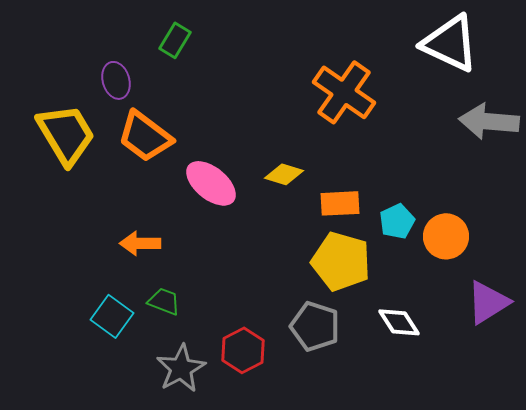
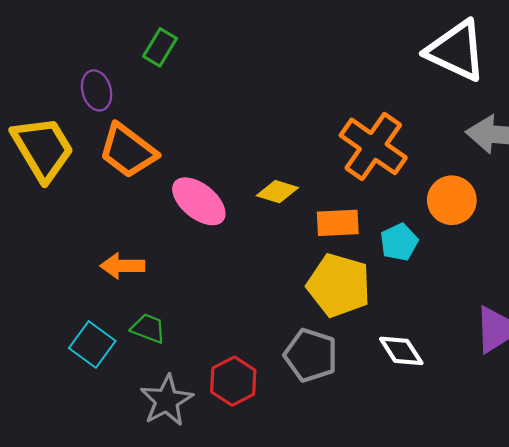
orange cross: (344, 92) -> (373, 146), moved
orange circle: (446, 236) -> (452, 200), moved

